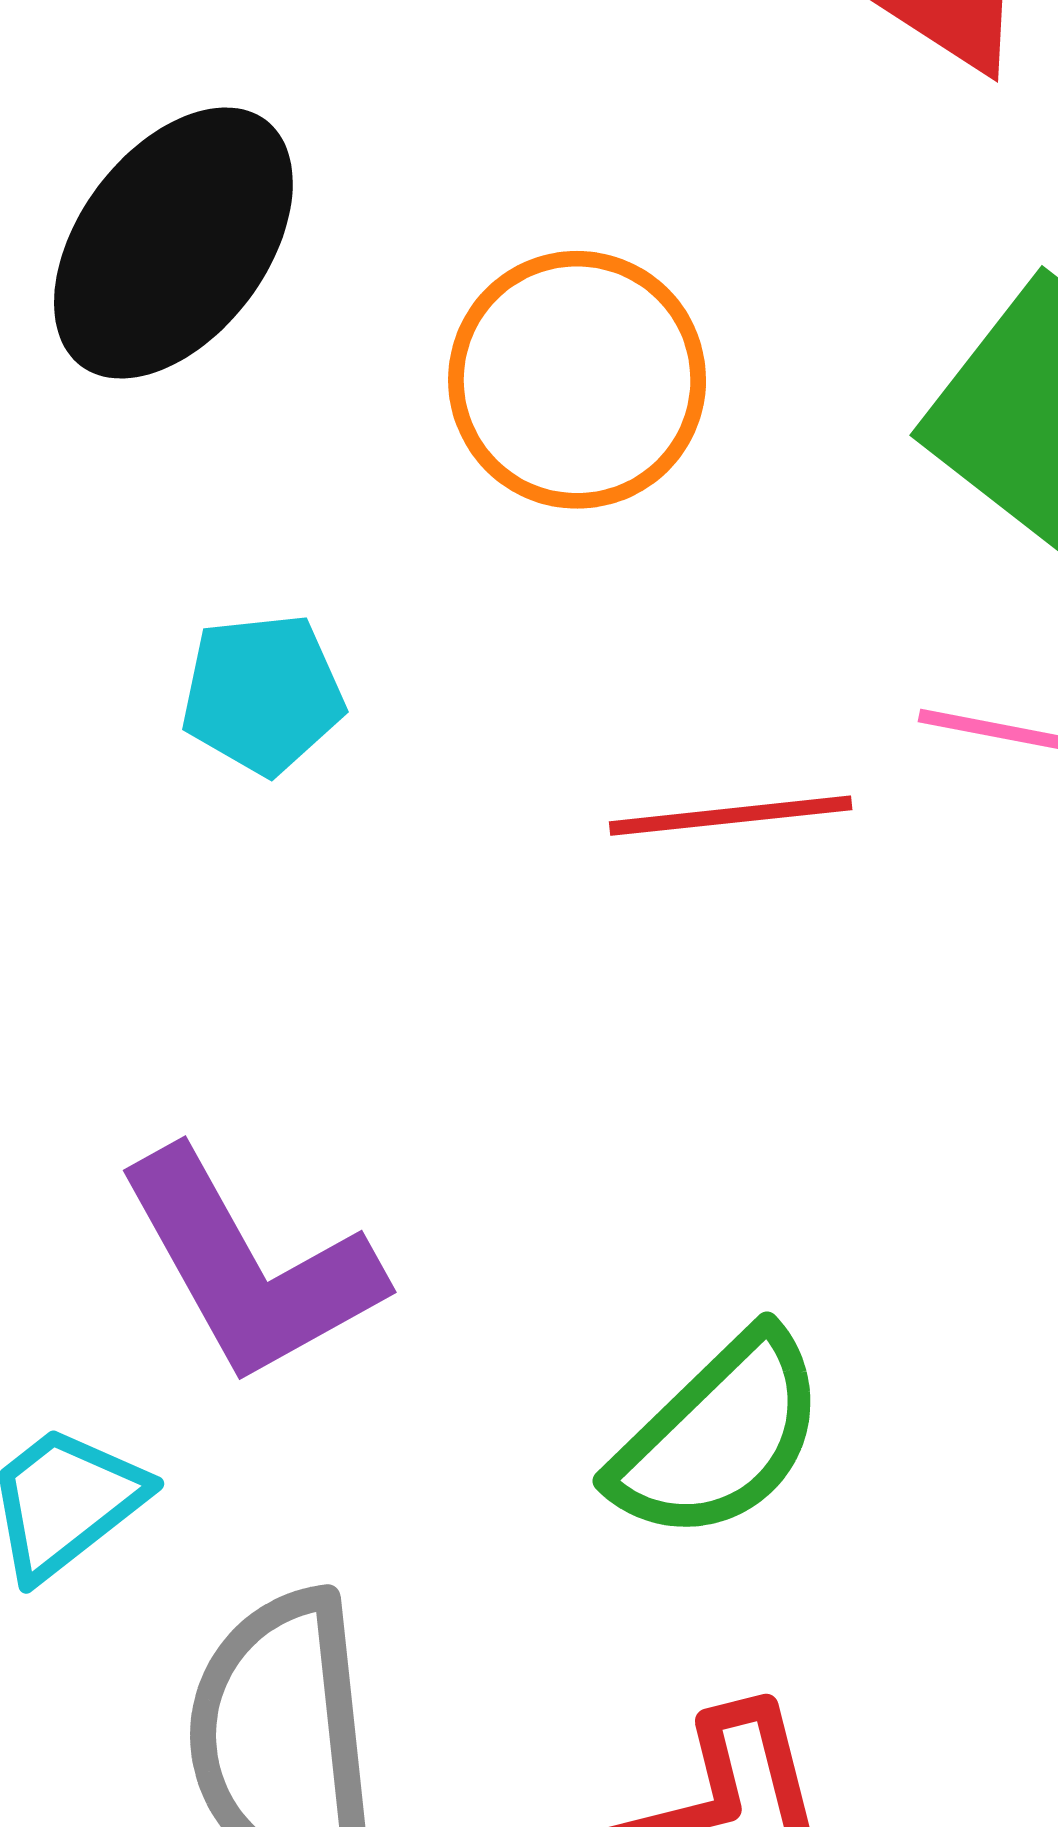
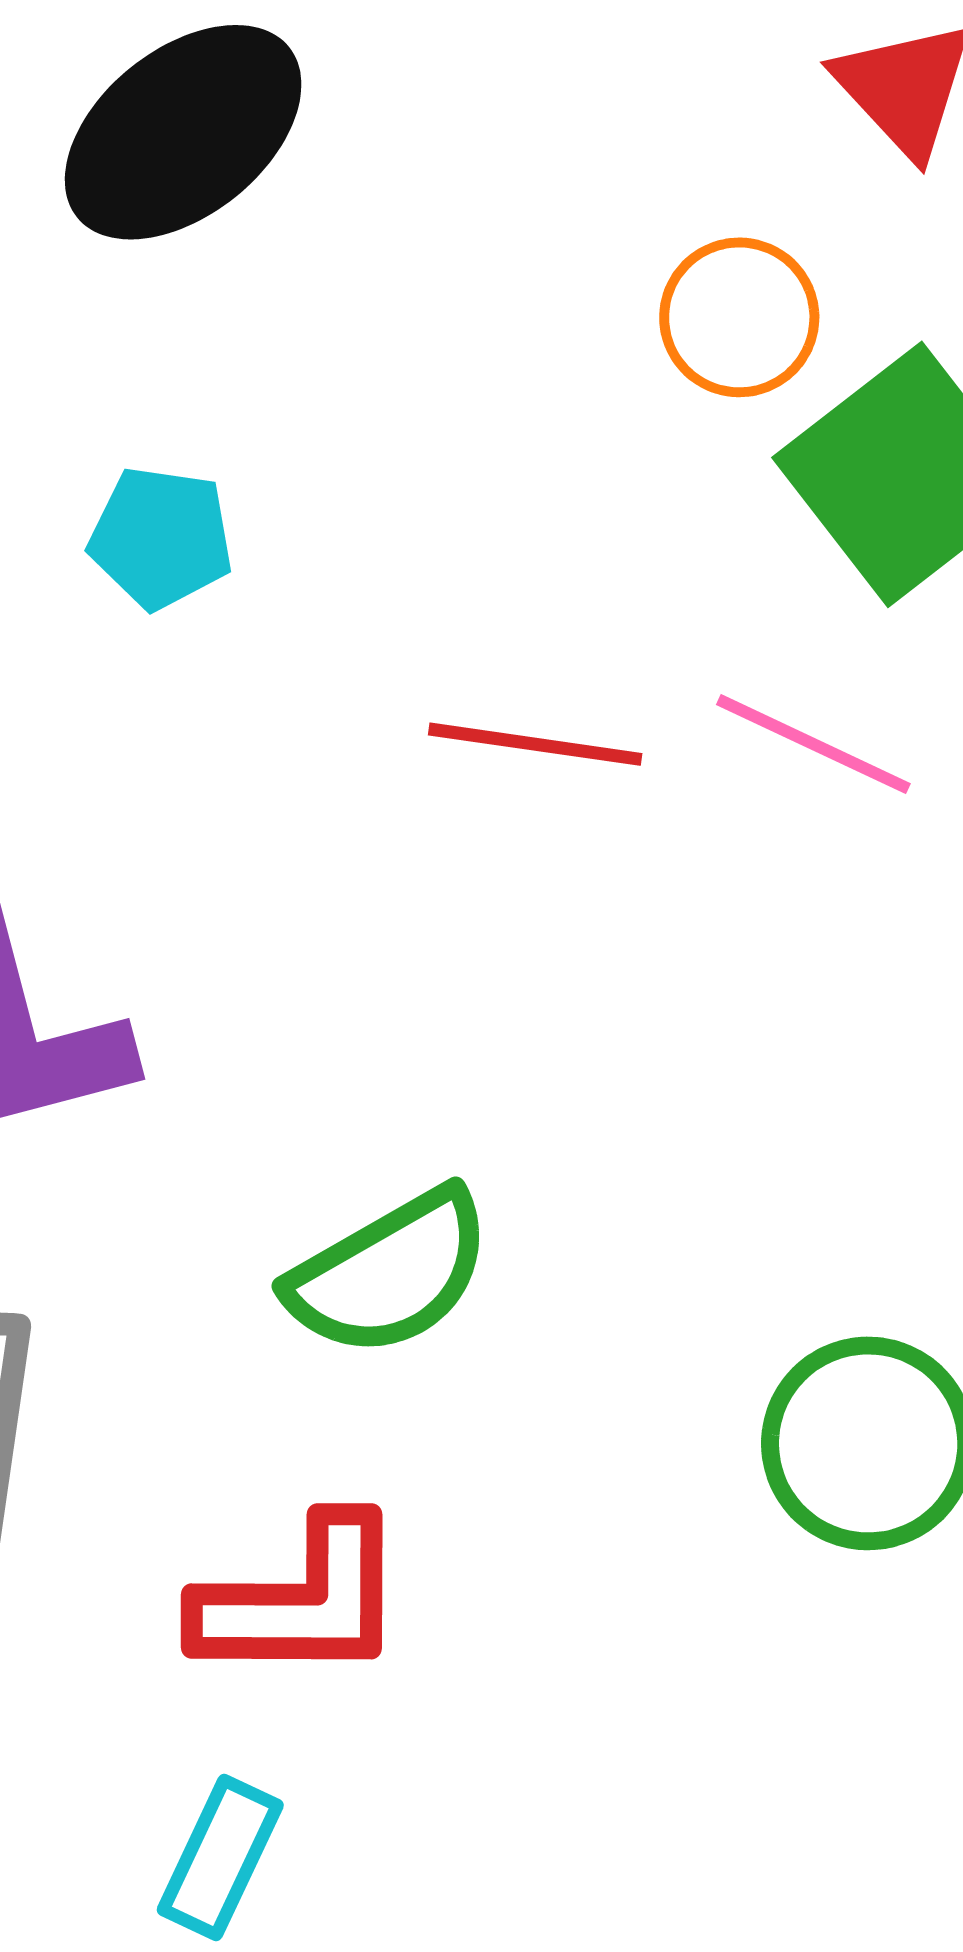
orange circle: (577, 380) -> (739, 317), moved, size x0.7

